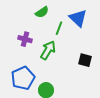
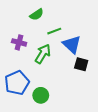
blue triangle: (78, 18) -> (72, 45), moved
green line: (59, 28) -> (54, 31), turned 48

